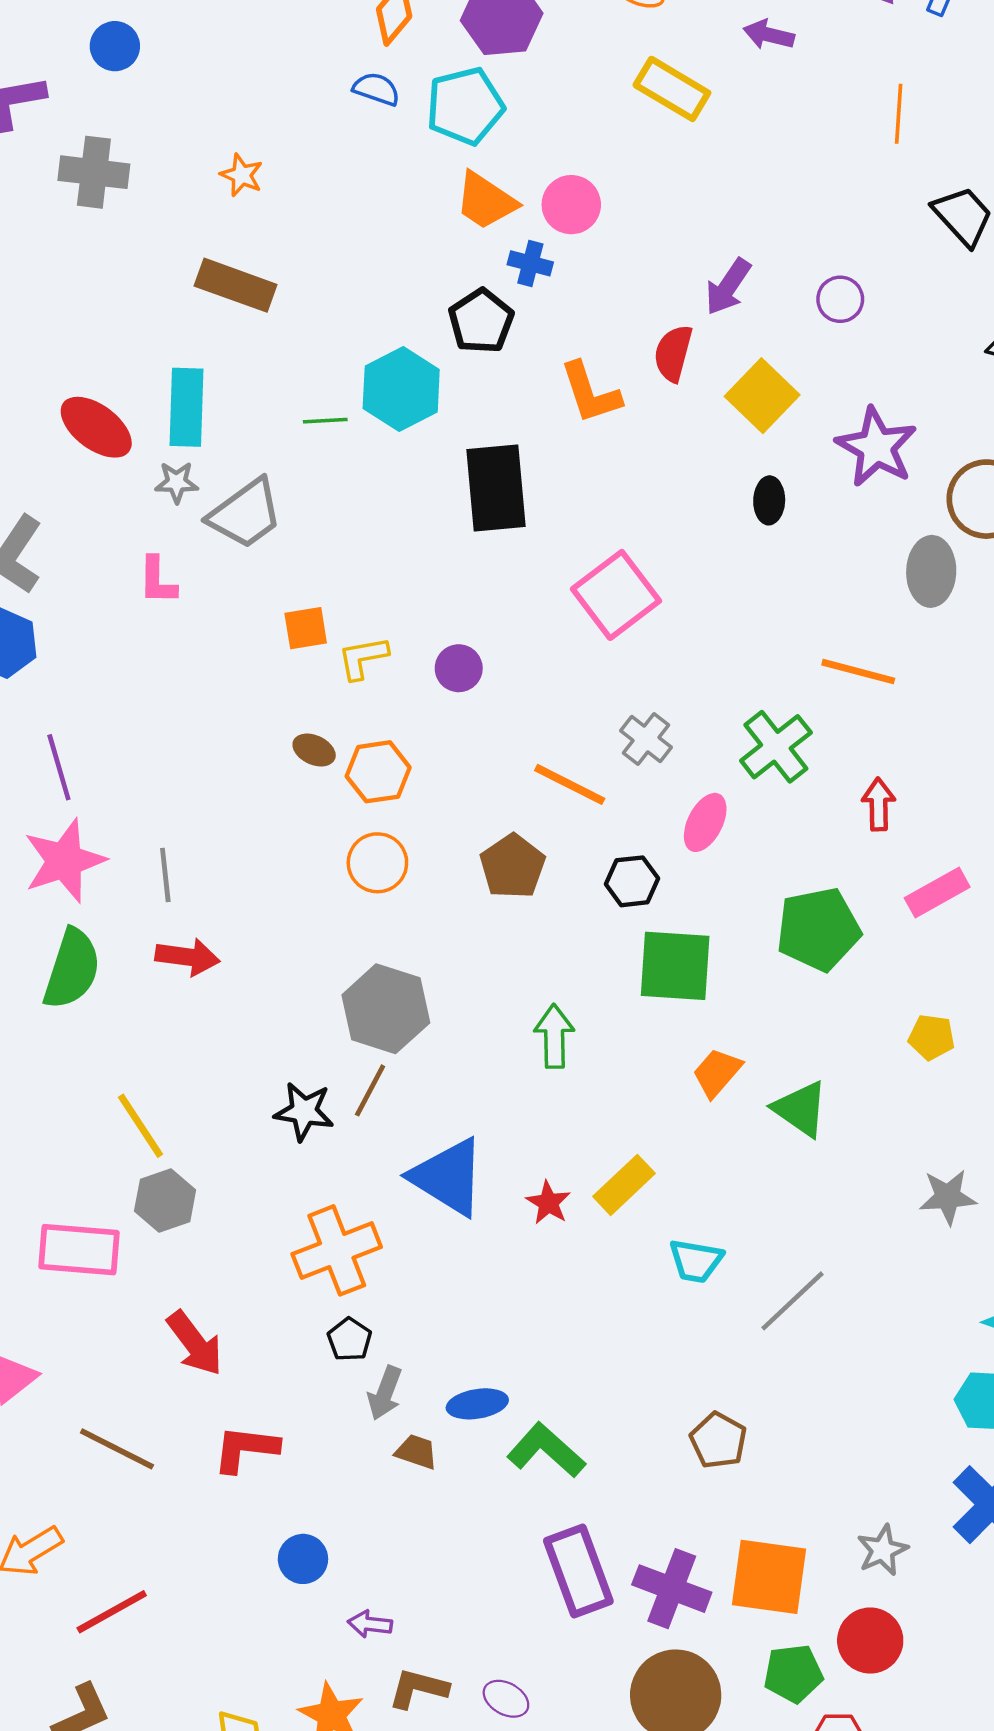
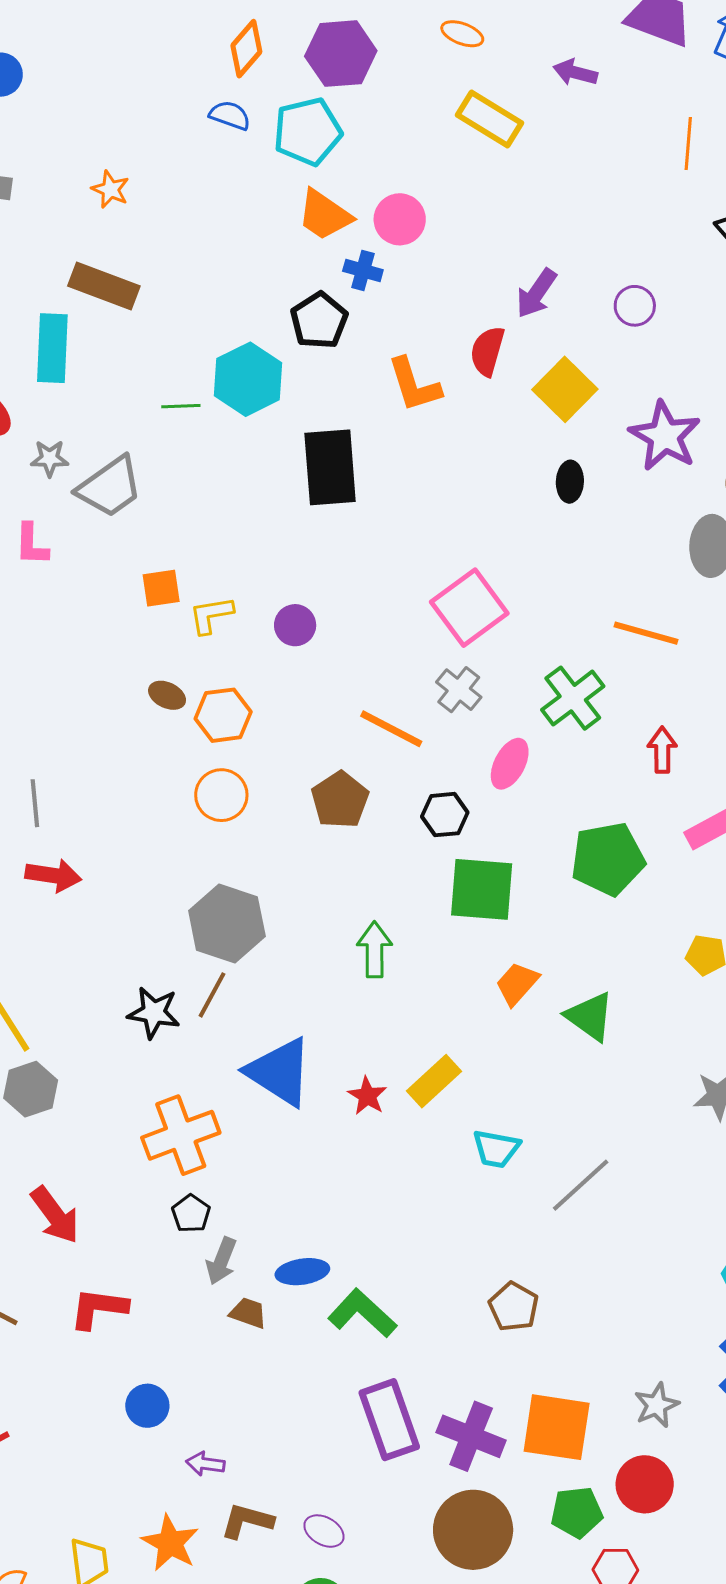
cyan rectangle: (186, 407) -> (52, 348), moved
pink square: (616, 595) -> (469, 608), moved

